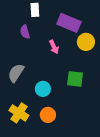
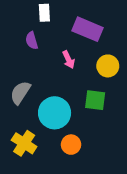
yellow circle: (86, 42) -> (108, 66), moved
cyan circle: (43, 89) -> (55, 113), size x1.6
orange circle: (48, 115) -> (71, 145), moved

